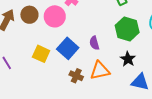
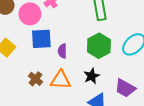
blue square: (68, 48) -> (41, 39), moved, turned 30

